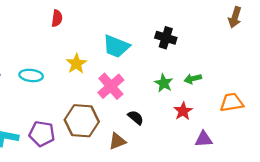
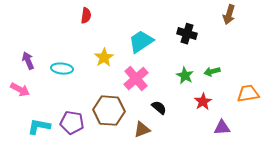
brown arrow: (235, 17) -> (229, 15), moved
cyan trapezoid: (116, 46) -> (141, 42), turned 124

